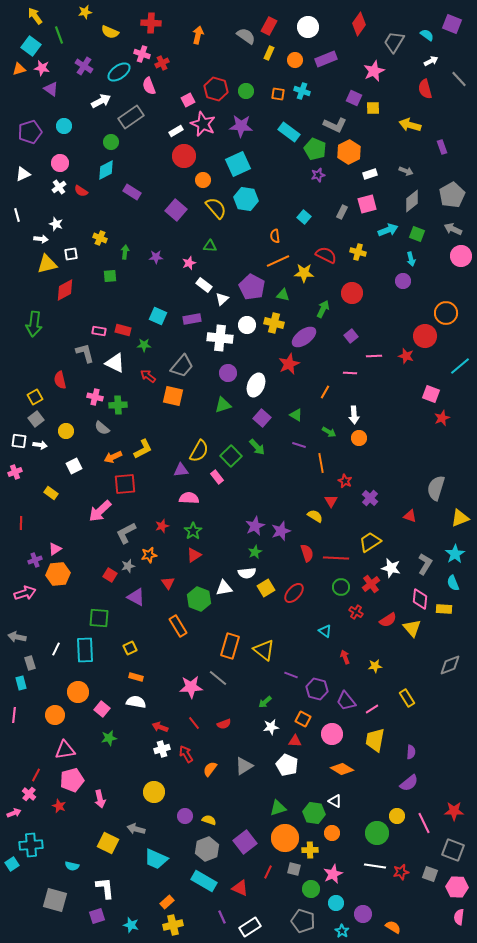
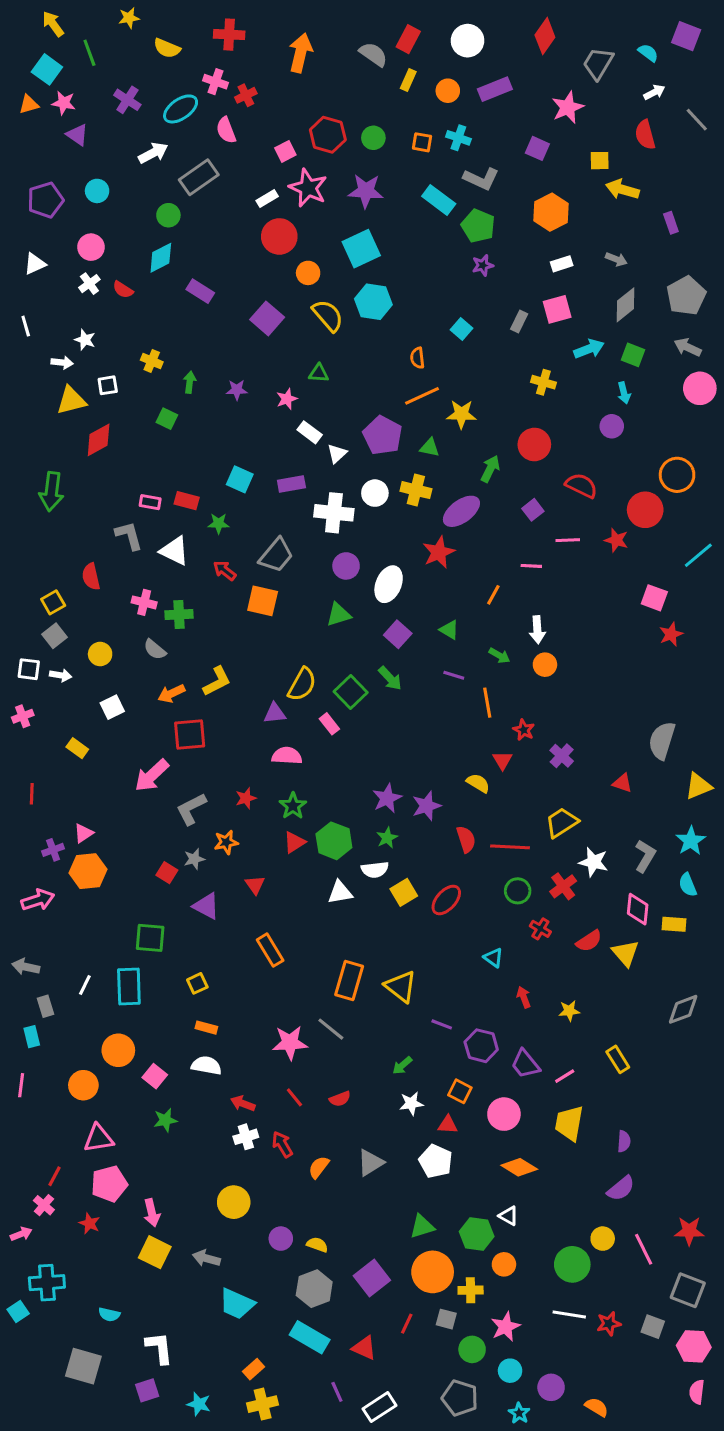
orange arrow: (198, 35) -> (301, 53), size x1.4
yellow square: (373, 108) -> (600, 161), moved
gray L-shape: (335, 125) -> (481, 179), moved
orange hexagon: (349, 152) -> (551, 212), moved
red semicircle: (326, 255) -> (581, 485), moved
green square: (110, 276) -> (167, 419), turned 32
green hexagon: (199, 599) -> (334, 841), moved
yellow square: (108, 843) -> (155, 1252), moved

